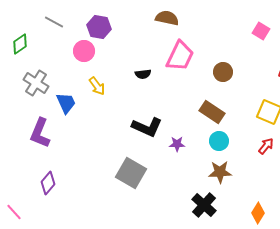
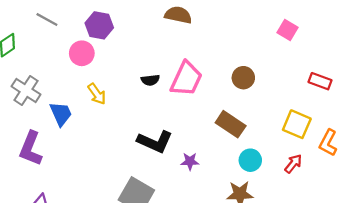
pink trapezoid: (180, 56) -> (186, 79), moved
cyan circle: (219, 141) -> (250, 160), moved

